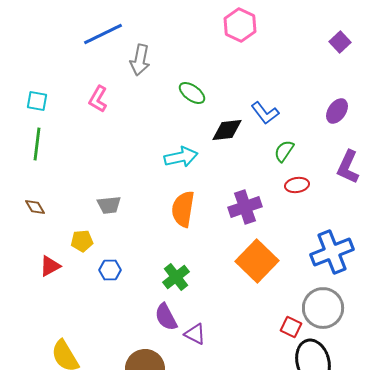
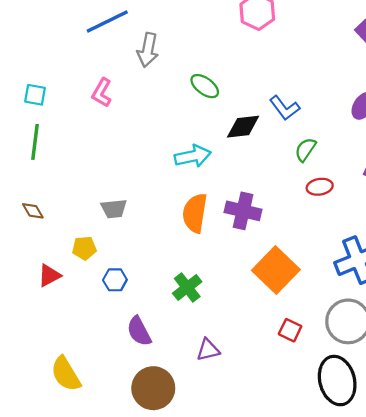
purple cross: (245, 207) -> (243, 211), moved, turned 32
purple semicircle: (166, 317) -> (139, 331), moved
red square: (291, 327) -> (290, 330), moved
purple triangle: (195, 334) -> (208, 350), turned -40

